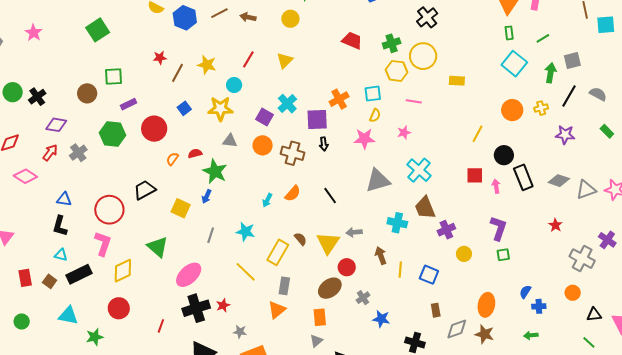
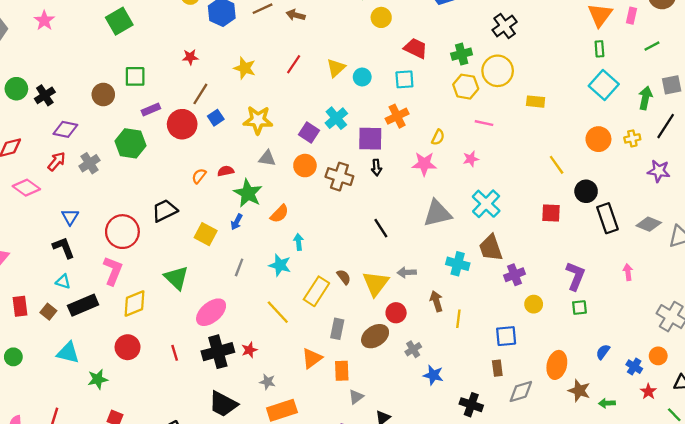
yellow circle: (290, 19) -> (381, 17), moved
green line: (543, 38) -> (652, 46), moved
brown line: (177, 73) -> (200, 94), moved
cyan circle: (234, 85) -> (362, 77), moved
cyan square: (373, 94) -> (404, 79), moved
red circle: (154, 129) -> (182, 124), moved
yellow line: (477, 134) -> (557, 165), turned -66
pink arrow: (496, 186) -> (628, 272), moved
orange semicircle: (293, 193) -> (279, 214), moved
blue triangle: (64, 199) -> (70, 217), turned 49
cyan arrow: (267, 200) -> (299, 242), moved, turned 144
red star: (555, 225) -> (648, 392), moved
black L-shape: (60, 226) -> (64, 248), turned 140
blue square: (429, 275) -> (506, 336), moved, turned -30
gray rectangle: (284, 286) -> (337, 329), moved
blue cross: (539, 306) -> (634, 367), moved, turned 32
orange rectangle: (320, 317) -> (342, 371), moved
red line: (161, 326) -> (175, 353), moved, turned -40
brown star: (484, 334) -> (579, 391), moved

